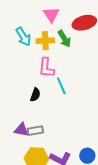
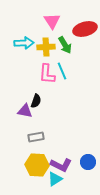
cyan arrow: (23, 37) -> (24, 43), turned -60
cyan line: (61, 86) -> (62, 71), moved
purple triangle: (21, 130) -> (25, 111), moved

